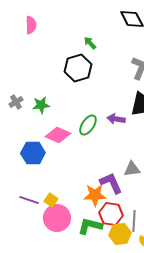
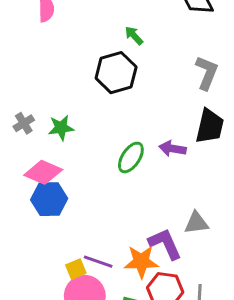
pink diamond: (58, 135) -> (43, 172), moved
purple line: (29, 200) -> (98, 262), moved
yellow square: (51, 200) -> (76, 269), turned 32

